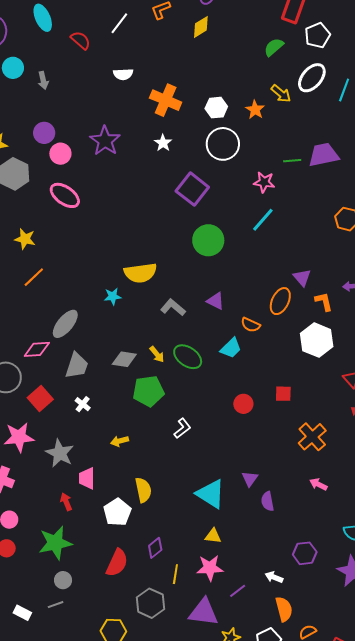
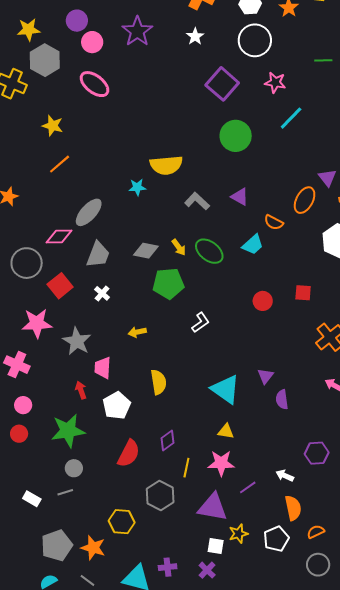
pink star: (264, 182) -> (275, 82), moved
white pentagon: (117, 512) -> (117, 406), moved

